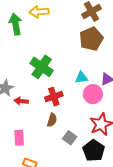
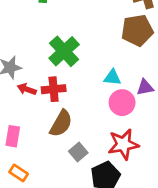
red cross: (54, 97) -> (54, 89), moved
brown semicircle: (52, 120) -> (61, 123), size x1.5

